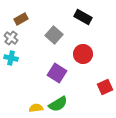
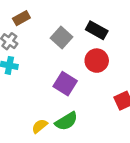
black rectangle: (83, 17) -> (97, 30), moved
yellow semicircle: (36, 108) -> (40, 126), turned -32

